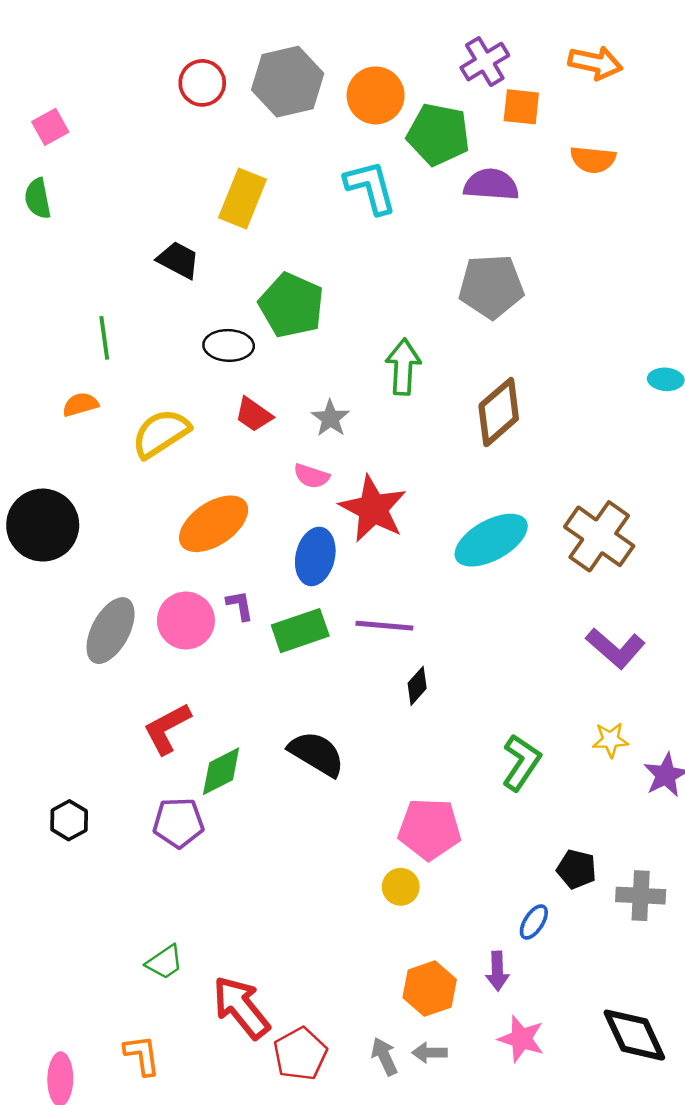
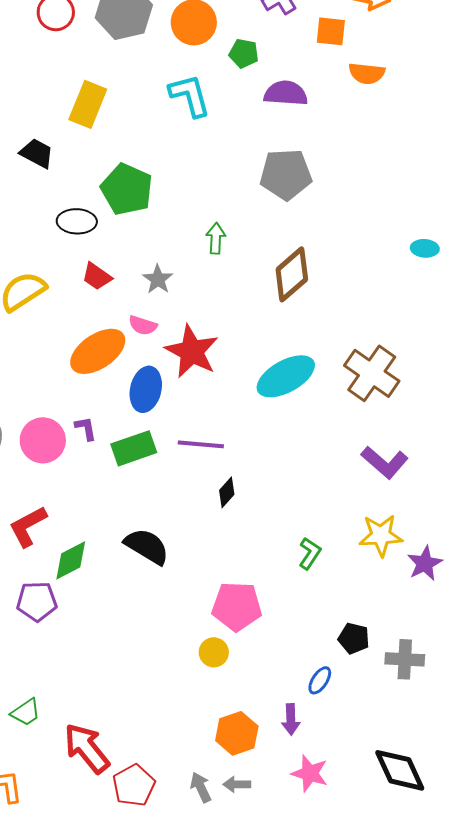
orange square: (521, 107) -> (331, 31), moved
green pentagon: (438, 134) -> (244, 53), size x0.6
green arrow: (403, 367) -> (216, 238), size x0.7
orange ellipse: (214, 524) -> (98, 351), moved
yellow star: (610, 740) -> (381, 535), size x1.5
green L-shape: (521, 762) -> (310, 553), size x0.7

